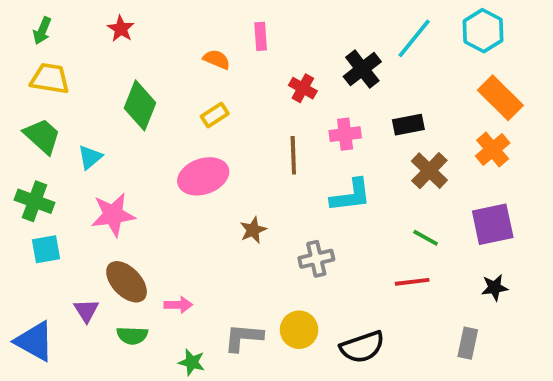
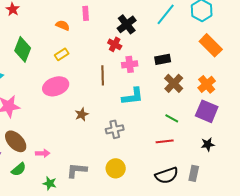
black cross: (362, 69) -> (127, 24), moved
red cross: (303, 88) -> (115, 44), moved
orange cross: (493, 150) -> (207, 84), moved
purple square: (493, 224) -> (207, 111), turned 35
yellow circle: (299, 330) -> (116, 168), moved
green semicircle: (132, 335) -> (19, 169), turned -42
black semicircle: (362, 347) -> (167, 175), moved

